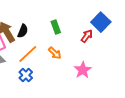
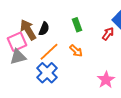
pink star: (83, 70) -> (106, 80), moved
blue cross: (26, 75) -> (47, 73), size x1.5

